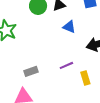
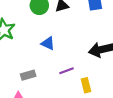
blue triangle: (69, 27) -> (48, 43), moved

